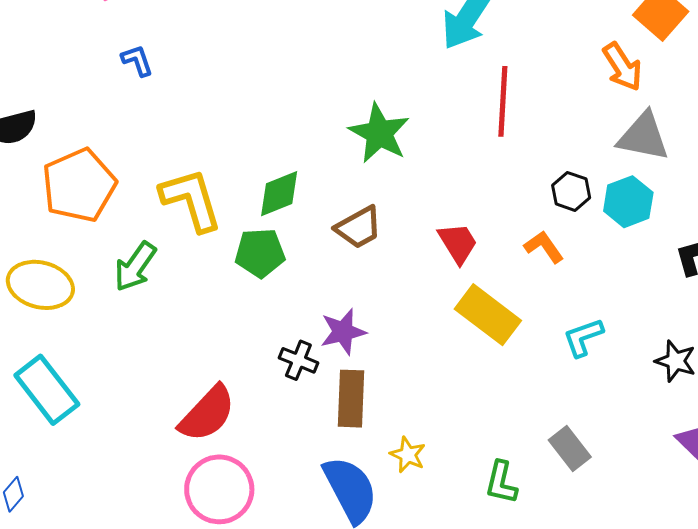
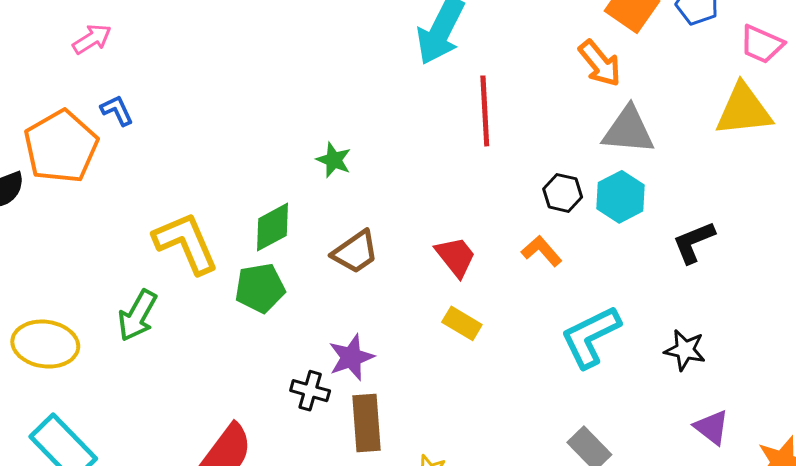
green star: (379, 133) -> (334, 160), moved, size x0.6
orange pentagon: (79, 185) -> (61, 147), moved
yellow rectangle: (488, 315) -> (462, 323), moved, size x0.6
cyan L-shape: (583, 337) -> (591, 337), size x1.5

